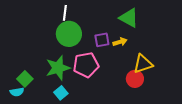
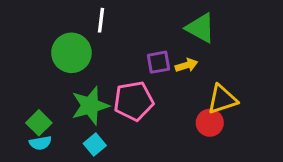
green circle: (69, 34) -> (71, 53), moved
cyan semicircle: (17, 92) -> (40, 143), moved

